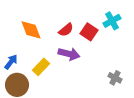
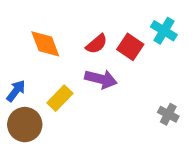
cyan cross: (112, 21) -> (164, 31), turned -30

